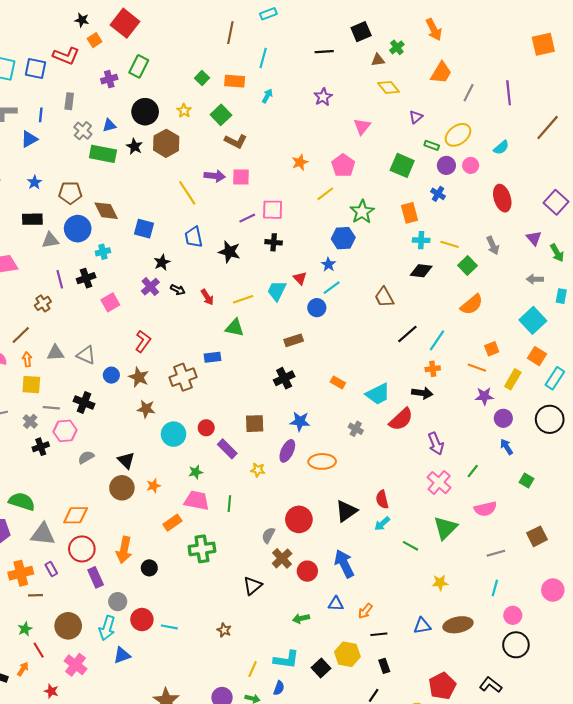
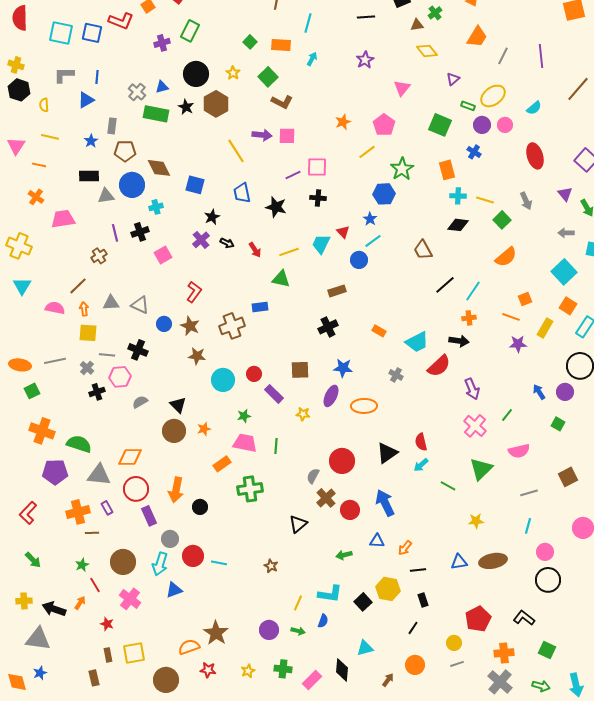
gray rectangle: (69, 101) -> (112, 126), moved
purple circle: (503, 418) -> (565, 392), moved

